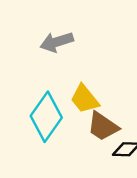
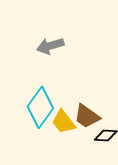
yellow trapezoid: (85, 99) -> (63, 122), moved

